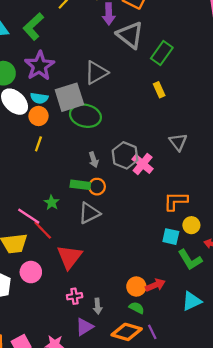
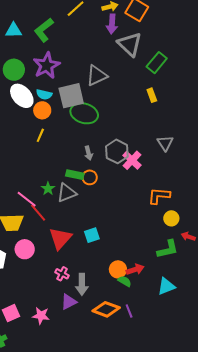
gray triangle: (89, 213) -> (67, 193), moved
cyan square: (171, 237) -> (92, 235), moved, turned -35
green L-shape: (190, 260) -> (168, 249), turned -75
pink cross: (75, 296) -> (62, 274), turned 32
gray arrow: (98, 306) -> (82, 284), size x1.5
green semicircle: (137, 308) -> (125, 281), moved

